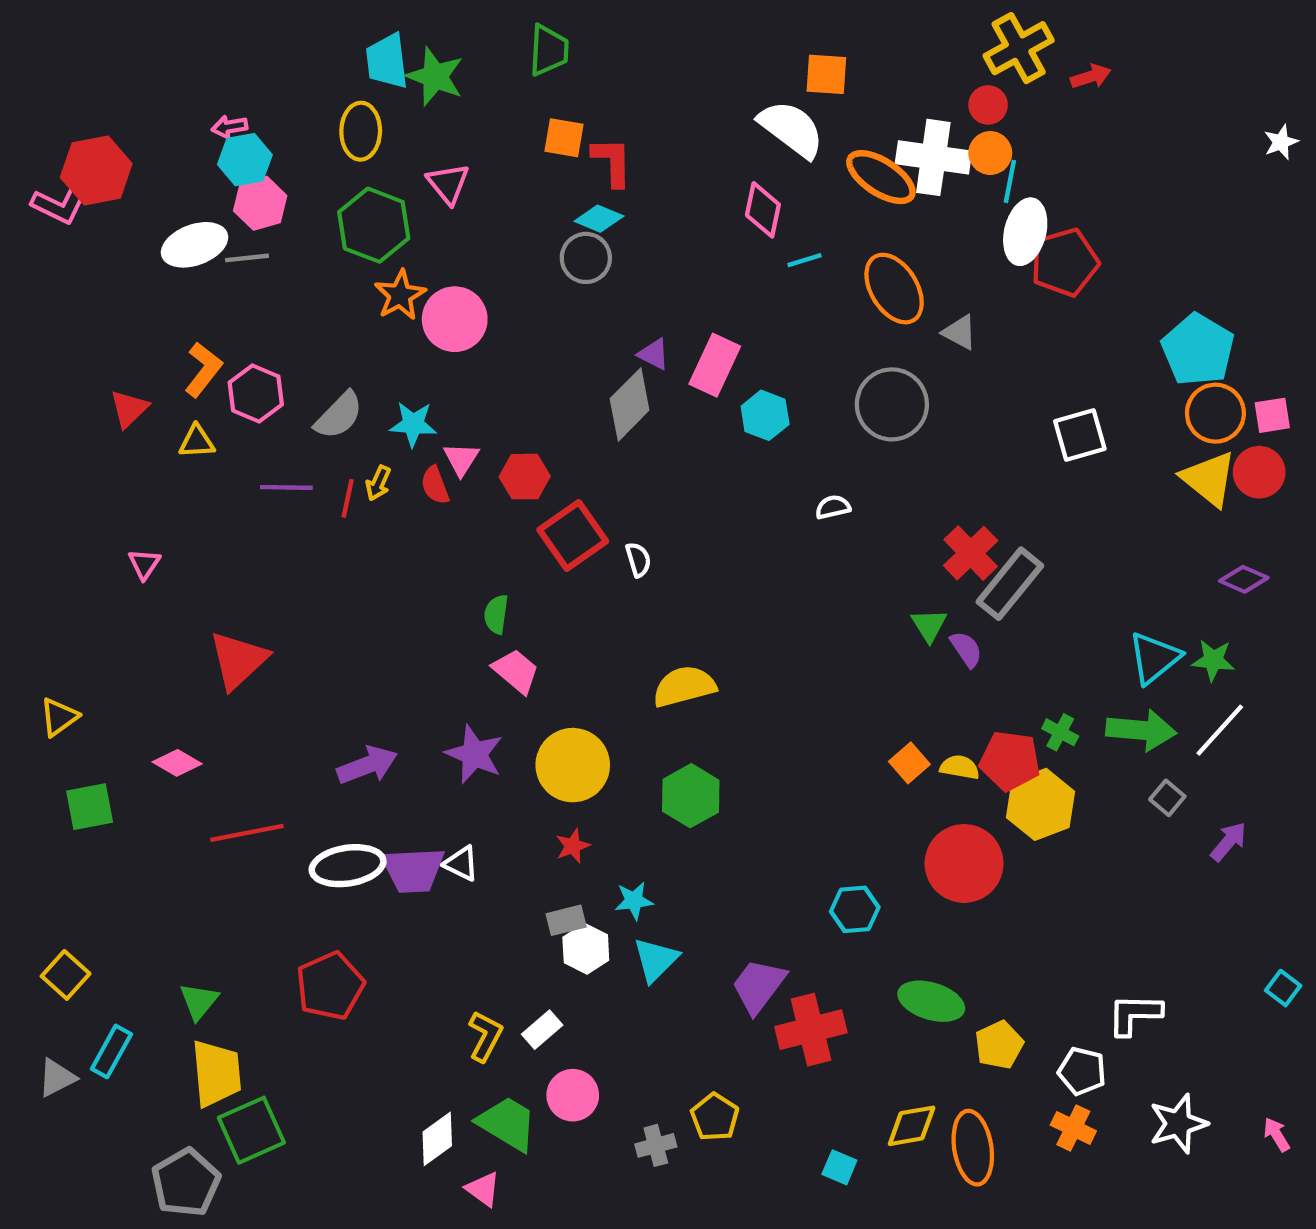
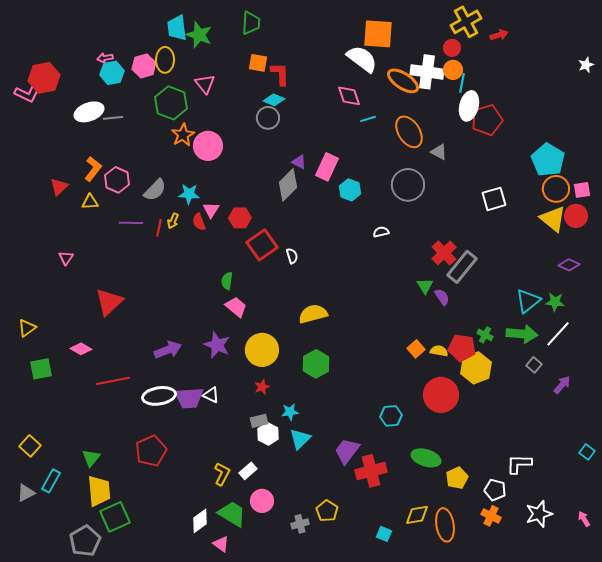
orange square: (826, 74) -> (378, 34), size x1.5
pink hexagon: (260, 203) -> (144, 66), moved
pink diamond: (763, 210) -> (349, 96), turned -30

